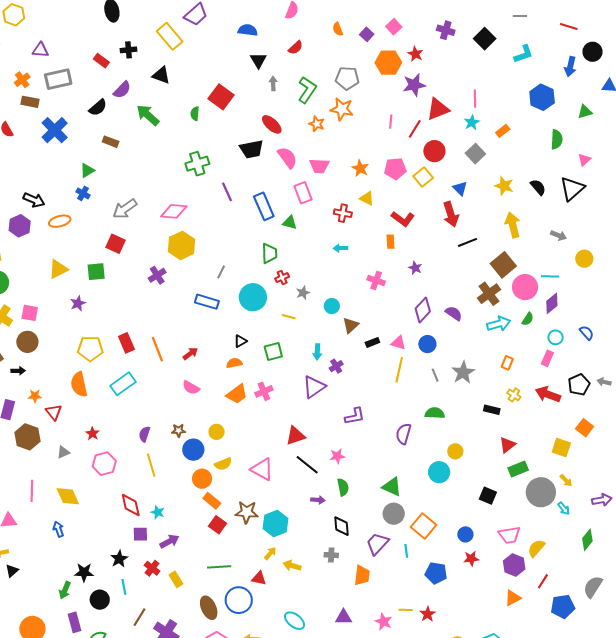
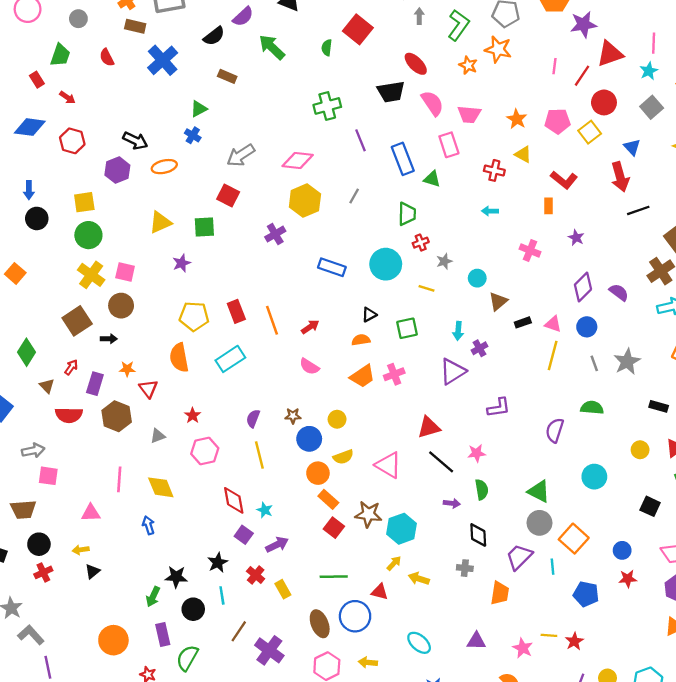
gray line: (221, 272) -> (354, 196), moved
yellow circle: (455, 451) -> (640, 450), moved
purple square: (140, 534) -> (244, 535), turned 35

